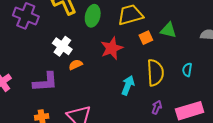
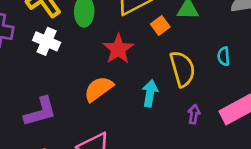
white cross: (62, 46) -> (47, 41), moved
orange semicircle: (76, 65) -> (99, 89), moved, size x1.6

